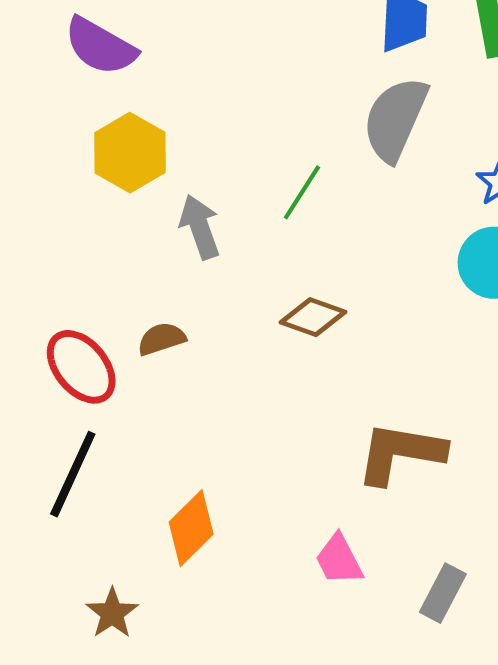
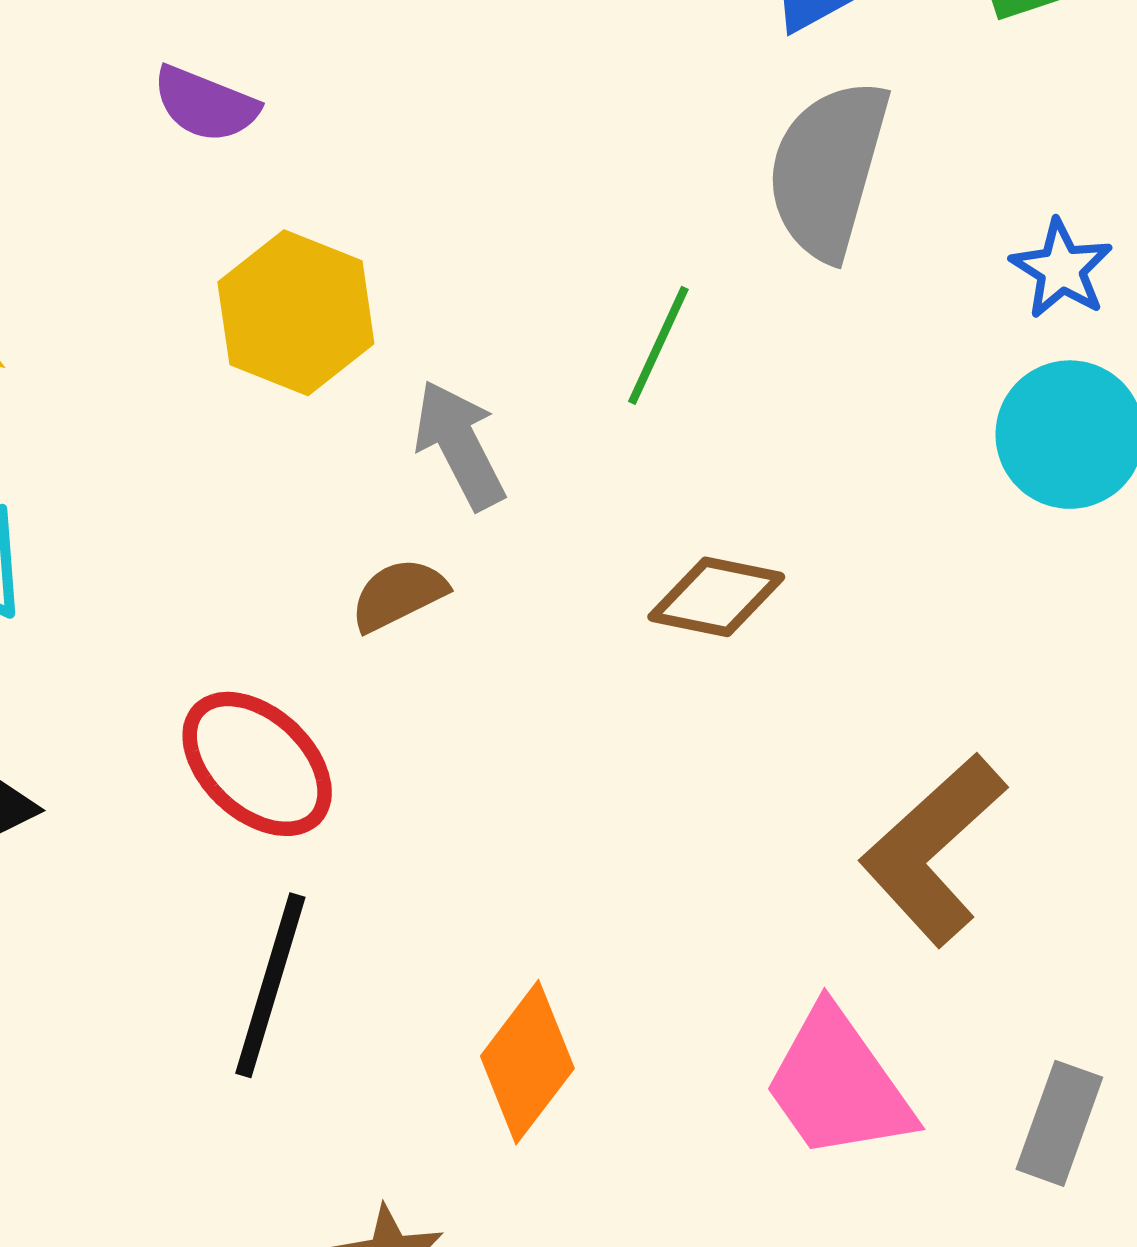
purple semicircle: (100, 46) -> (205, 104), size x0.7
brown semicircle: (161, 339) -> (399, 595), moved
brown L-shape: (400, 453) -> (933, 850), turned -44
pink trapezoid: (339, 560) -> (838, 1084), size x1.5

